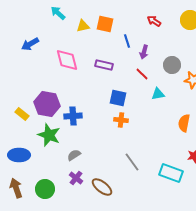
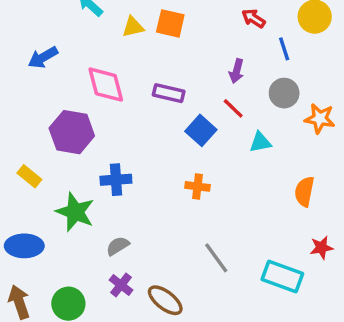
blue line: (127, 41) -> (284, 49), moved
blue square: (118, 98) -> (201, 130), moved, turned 30
purple hexagon: (47, 104) -> (72, 132), moved

